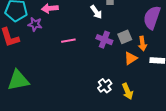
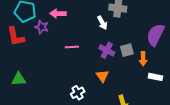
orange triangle: (131, 58) -> (102, 76), moved, turned -40
green triangle: (18, 80) -> (19, 79), size x0.7
white cross: (105, 86) -> (78, 93), moved

